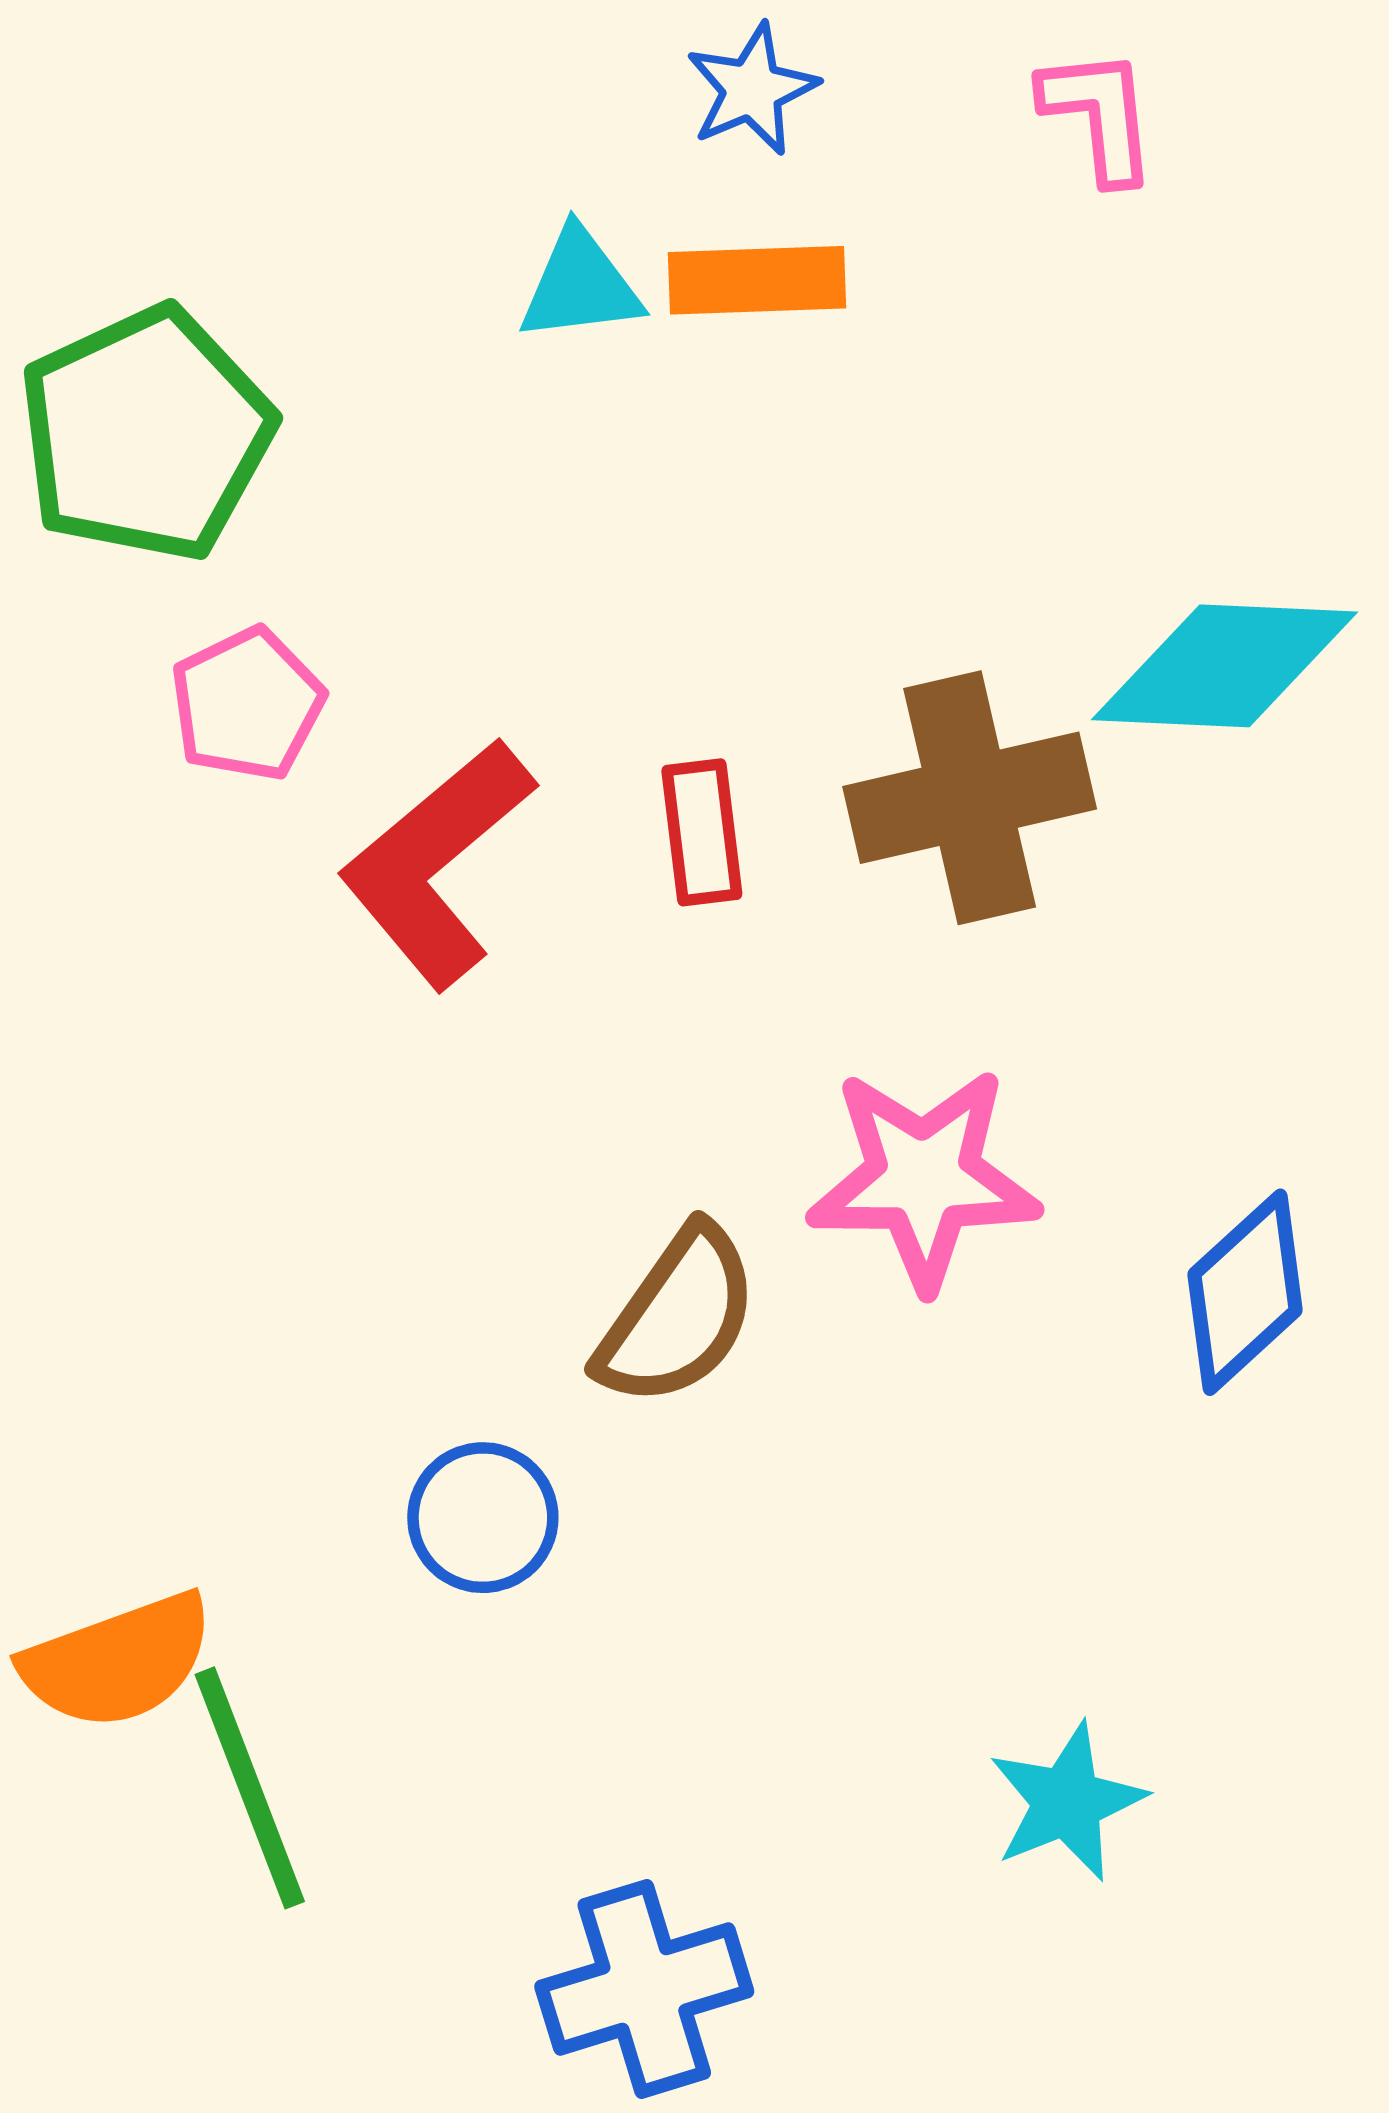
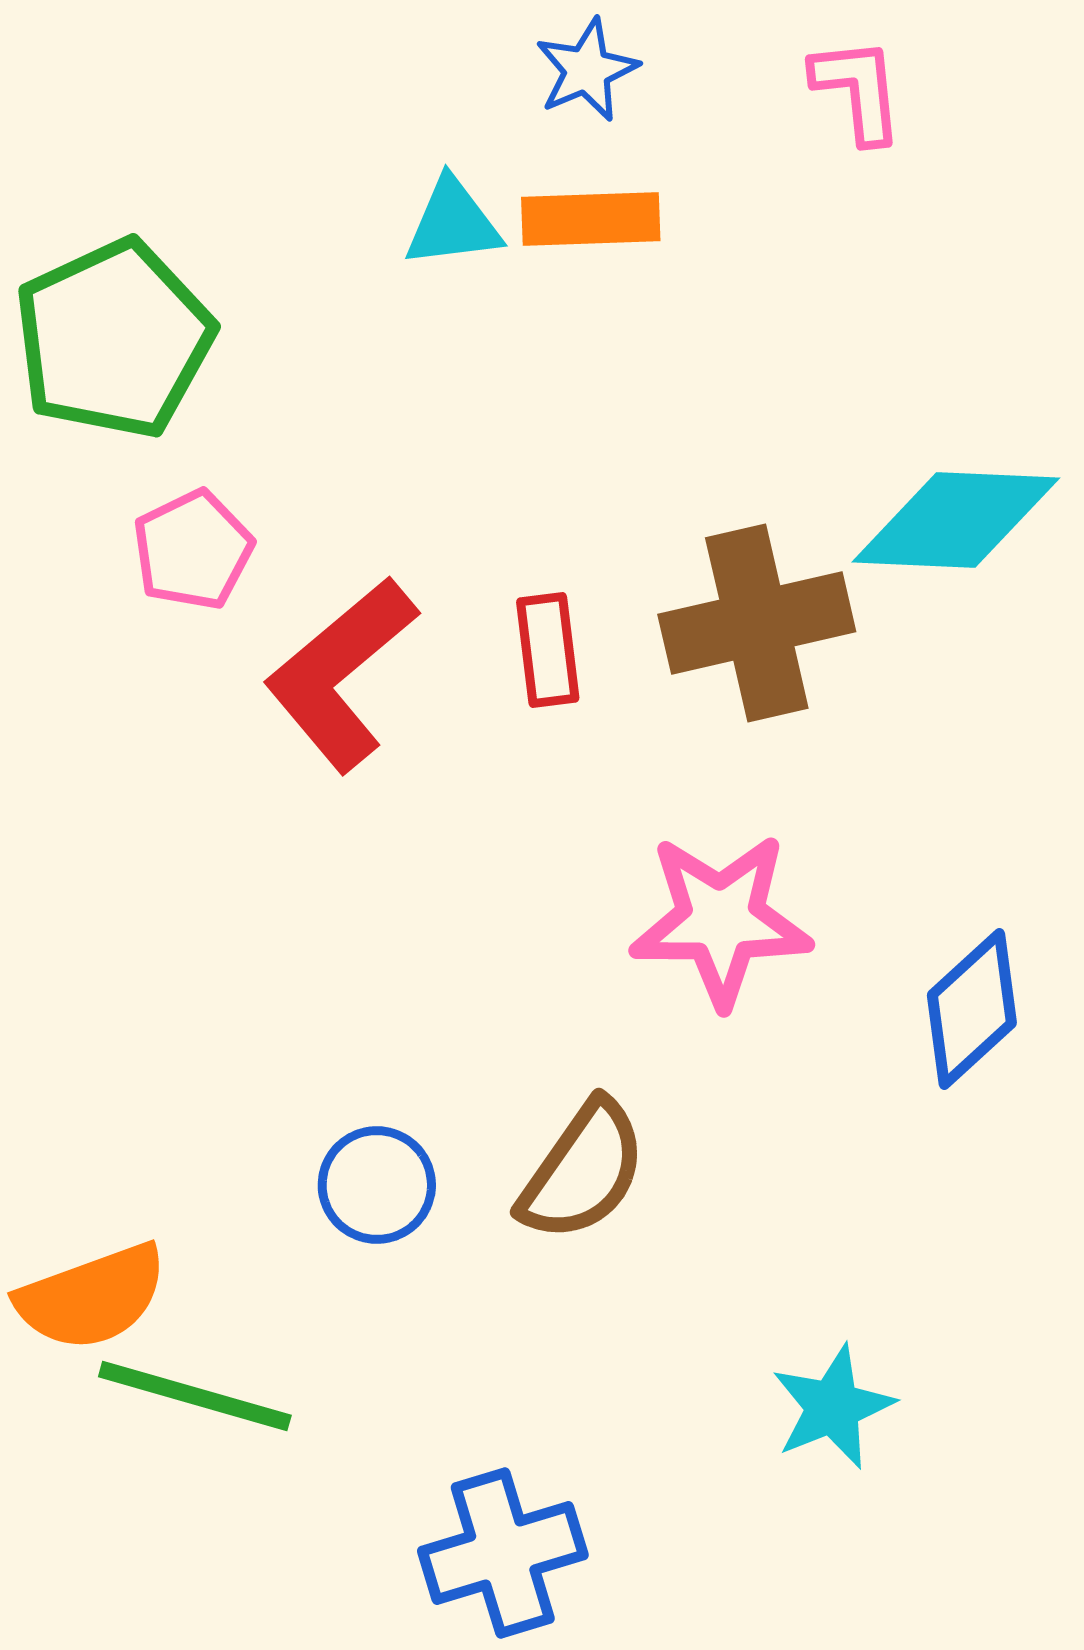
brown semicircle: (678, 1317) -> (583, 1171), moved
green line: (250, 1788) -> (195, 1396), turned -53

